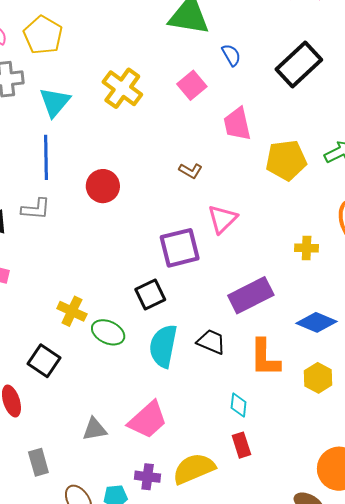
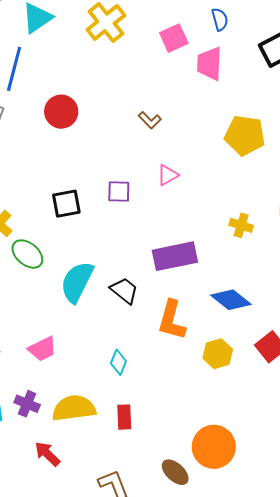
pink trapezoid: (237, 124) -> (209, 64), moved
pink triangle: (222, 219) -> (168, 175), size x0.7
purple square: (180, 248) -> (119, 191), size x0.6
black square: (150, 295) -> (66, 204), moved
cyan diamond: (239, 405) -> (118, 362), moved
pink trapezoid: (148, 420) -> (42, 349), size x0.7
red rectangle: (241, 445) -> (124, 417), moved

